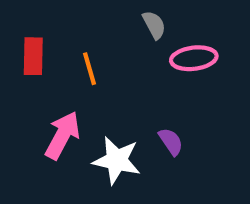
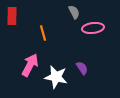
red rectangle: (33, 56) -> (12, 16), moved

